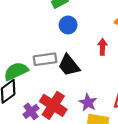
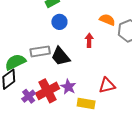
purple star: (88, 102) -> (68, 87), moved
red cross: (53, 105) -> (48, 91), turned 30

